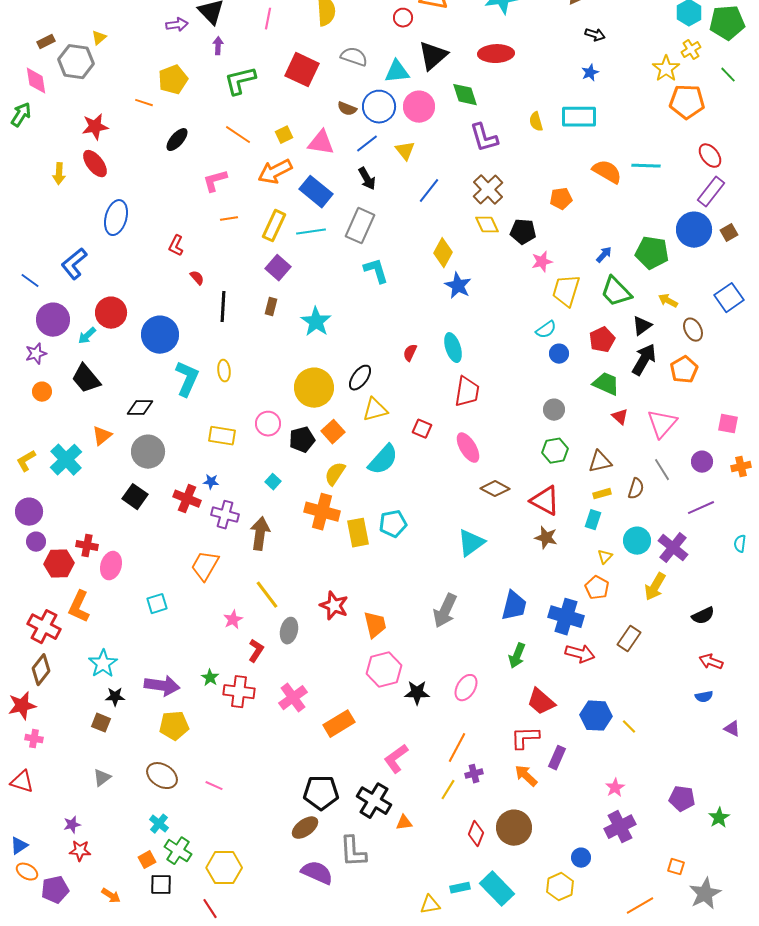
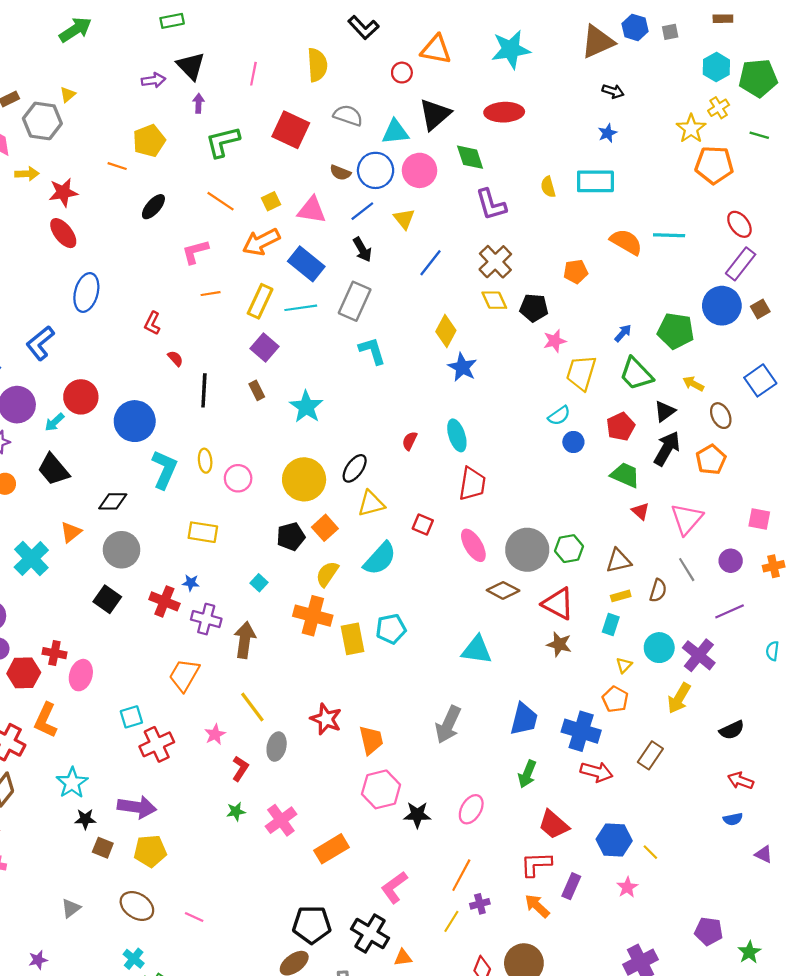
green line: (728, 75) -> (759, 135), turned -30
yellow arrow: (59, 174) -> (27, 174), moved, turned -95
brown rectangle: (271, 307) -> (257, 390), turned -42
gray circle: (554, 410) -> (527, 550), moved, size x1.8
pink circle: (268, 424) -> (238, 478), moved
cyan triangle: (471, 543) -> (477, 650), turned 44
green star: (210, 678) -> (236, 811), moved, turned 30
red cross: (239, 692) -> (157, 744), moved, turned -32
brown square: (101, 723) -> (103, 848), moved
pink star: (615, 788) -> (627, 887), moved

